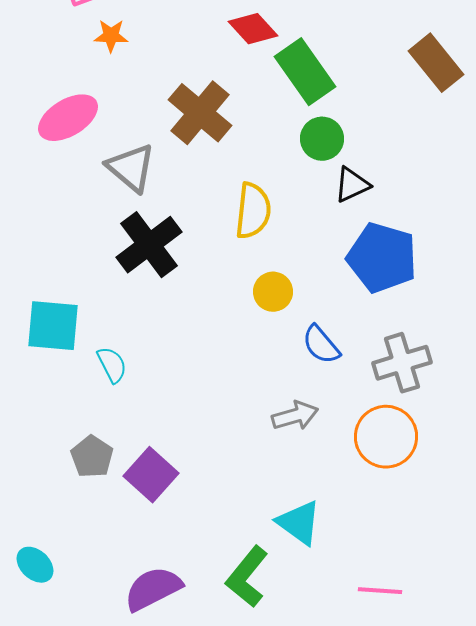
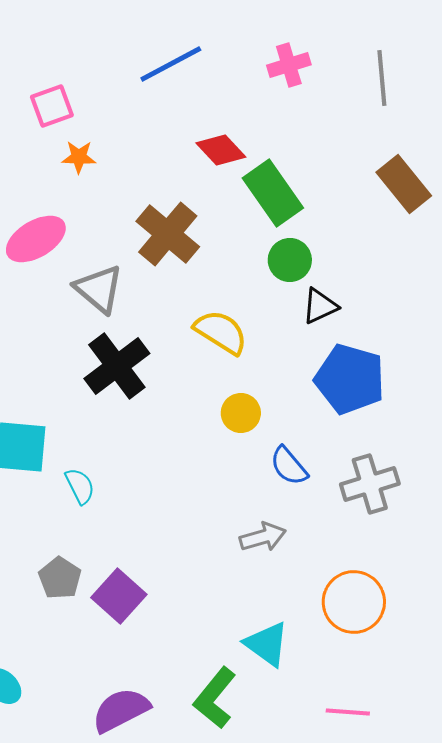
yellow semicircle: (253, 211) -> (221, 332), turned -64
orange circle: (386, 437) -> (354, 602), moved

